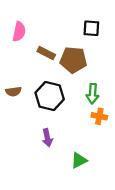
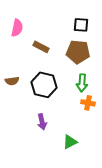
brown pentagon: (73, 60) -> (78, 52), moved

